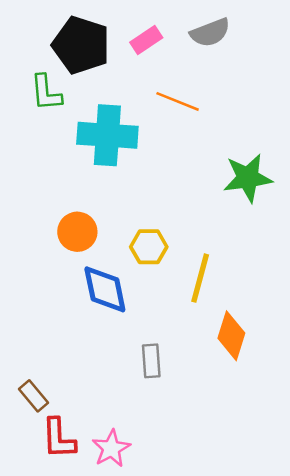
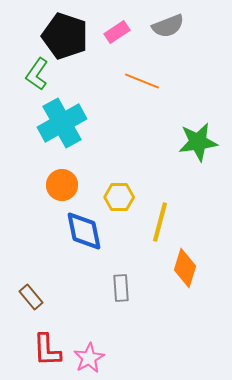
green L-shape: (46, 93) -> (37, 74), turned 40
cyan cross: (107, 135) -> (62, 123), moved, turned -33
brown rectangle: (34, 396) -> (31, 297), moved

